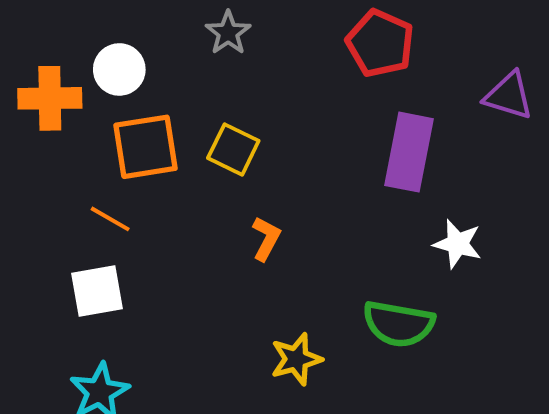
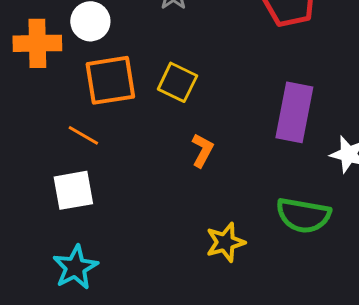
purple rectangle: (409, 152) -> (294, 112), moved

